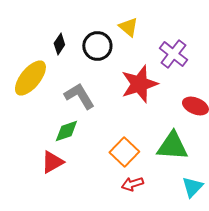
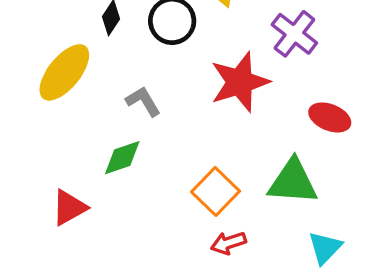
gray L-shape: (79, 96) -> (143, 101), size x0.7
red triangle: (52, 162) -> (69, 208), moved

